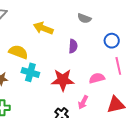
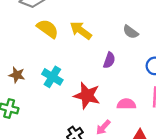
yellow semicircle: (18, 52) -> (48, 29), moved

